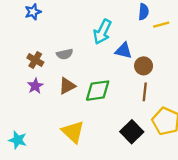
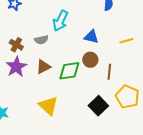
yellow line: (161, 25) -> (126, 41), moved
cyan arrow: (102, 32) -> (60, 21), moved
brown circle: (144, 66) -> (90, 60), moved
purple star: (35, 86) -> (16, 67), size x1.5

